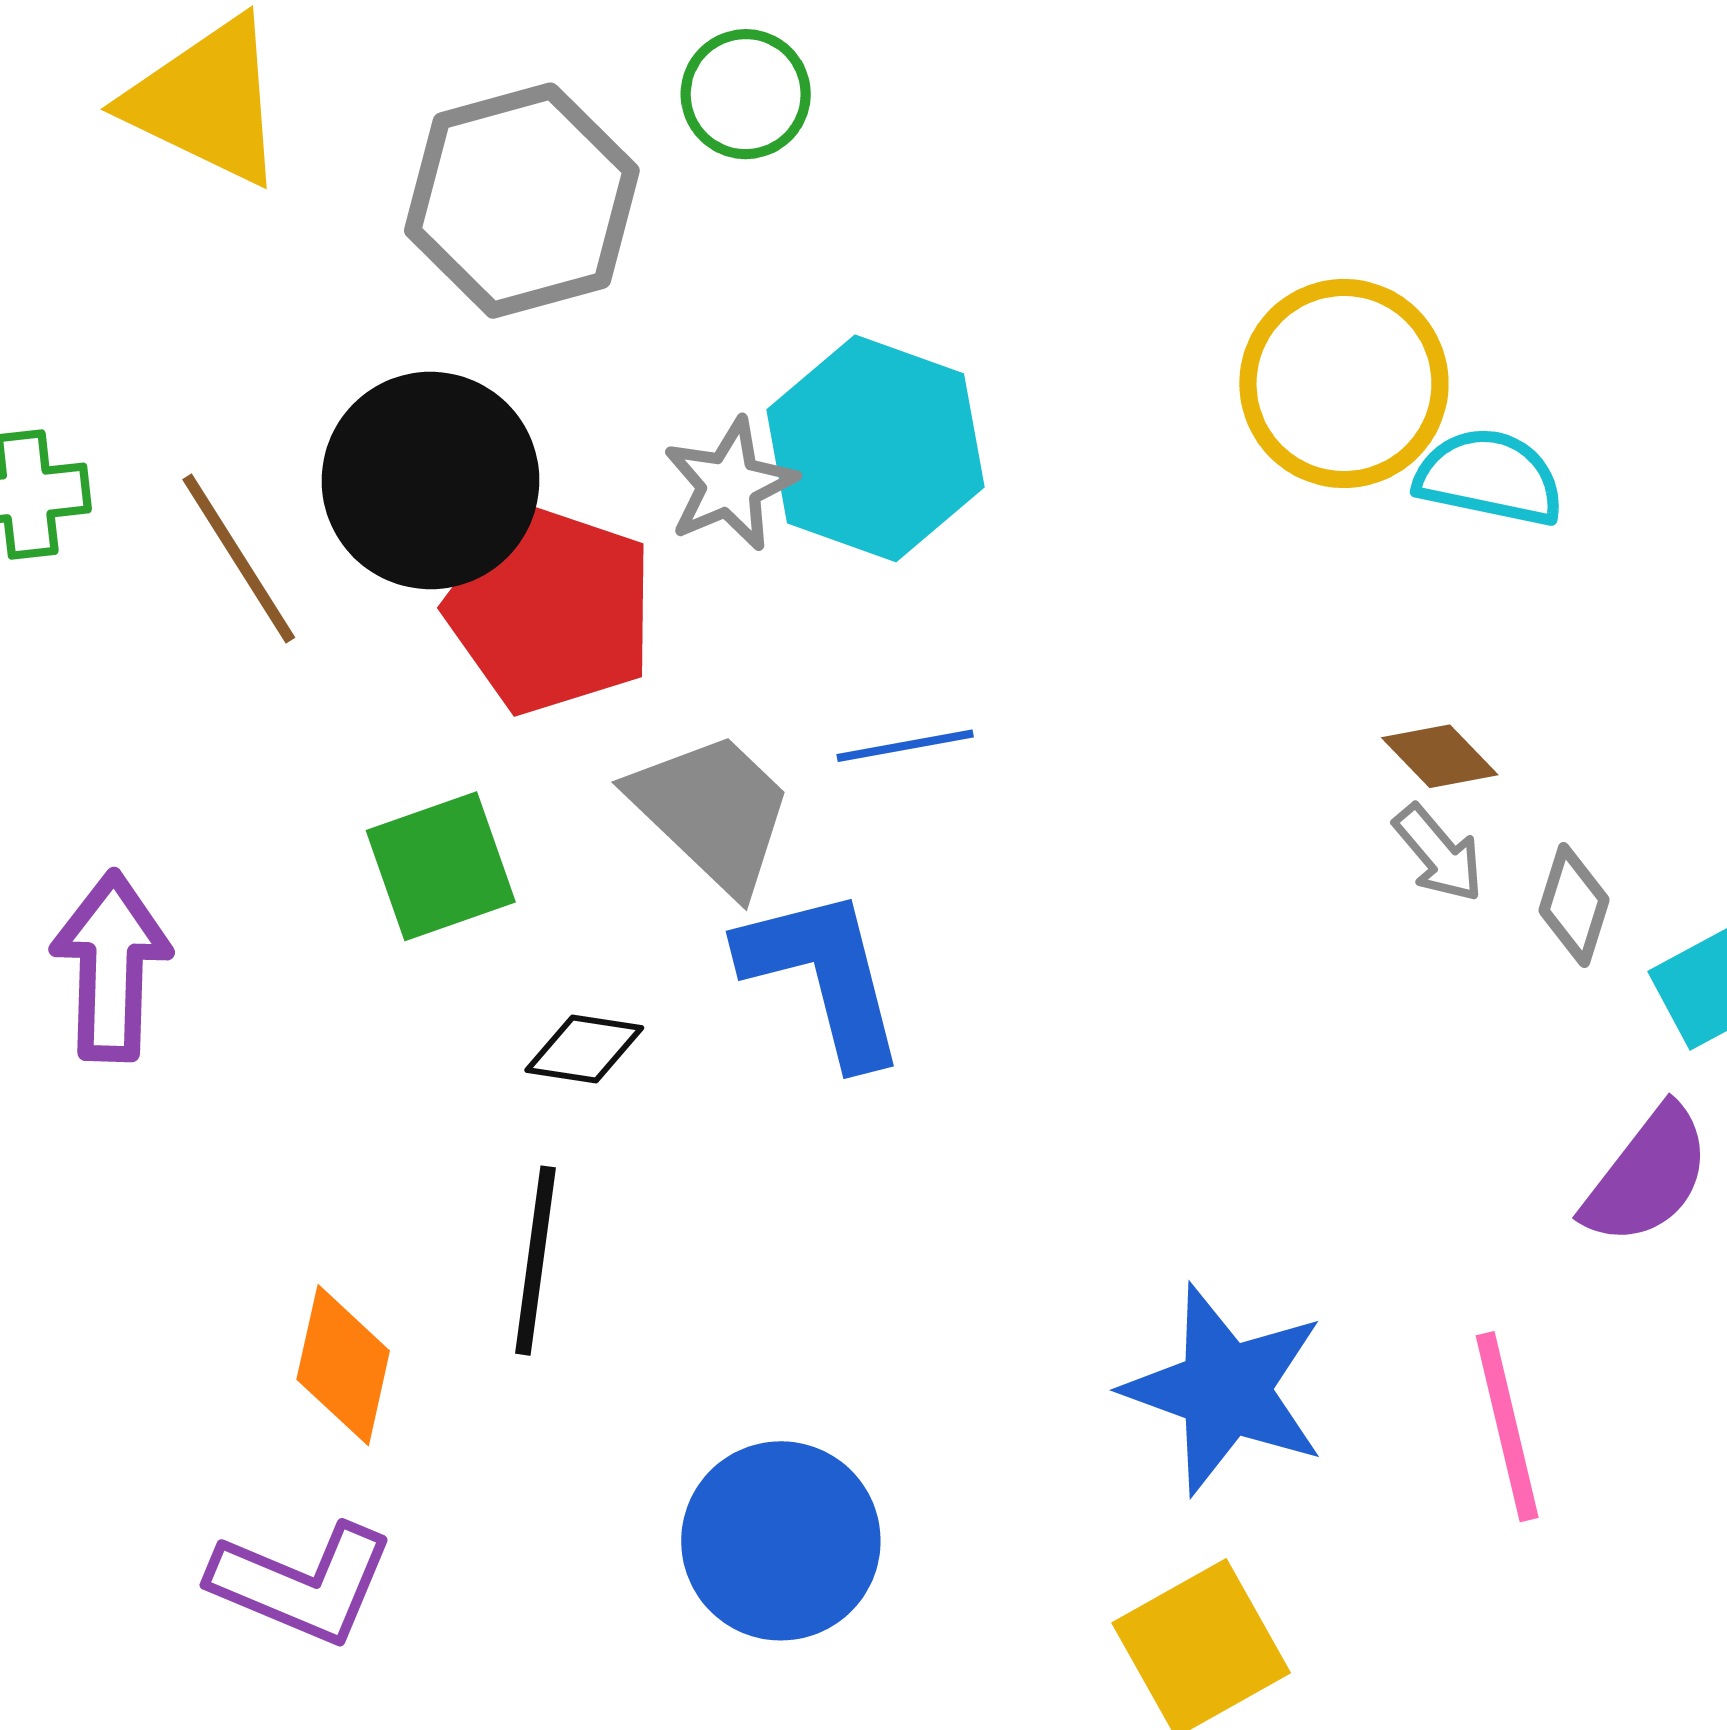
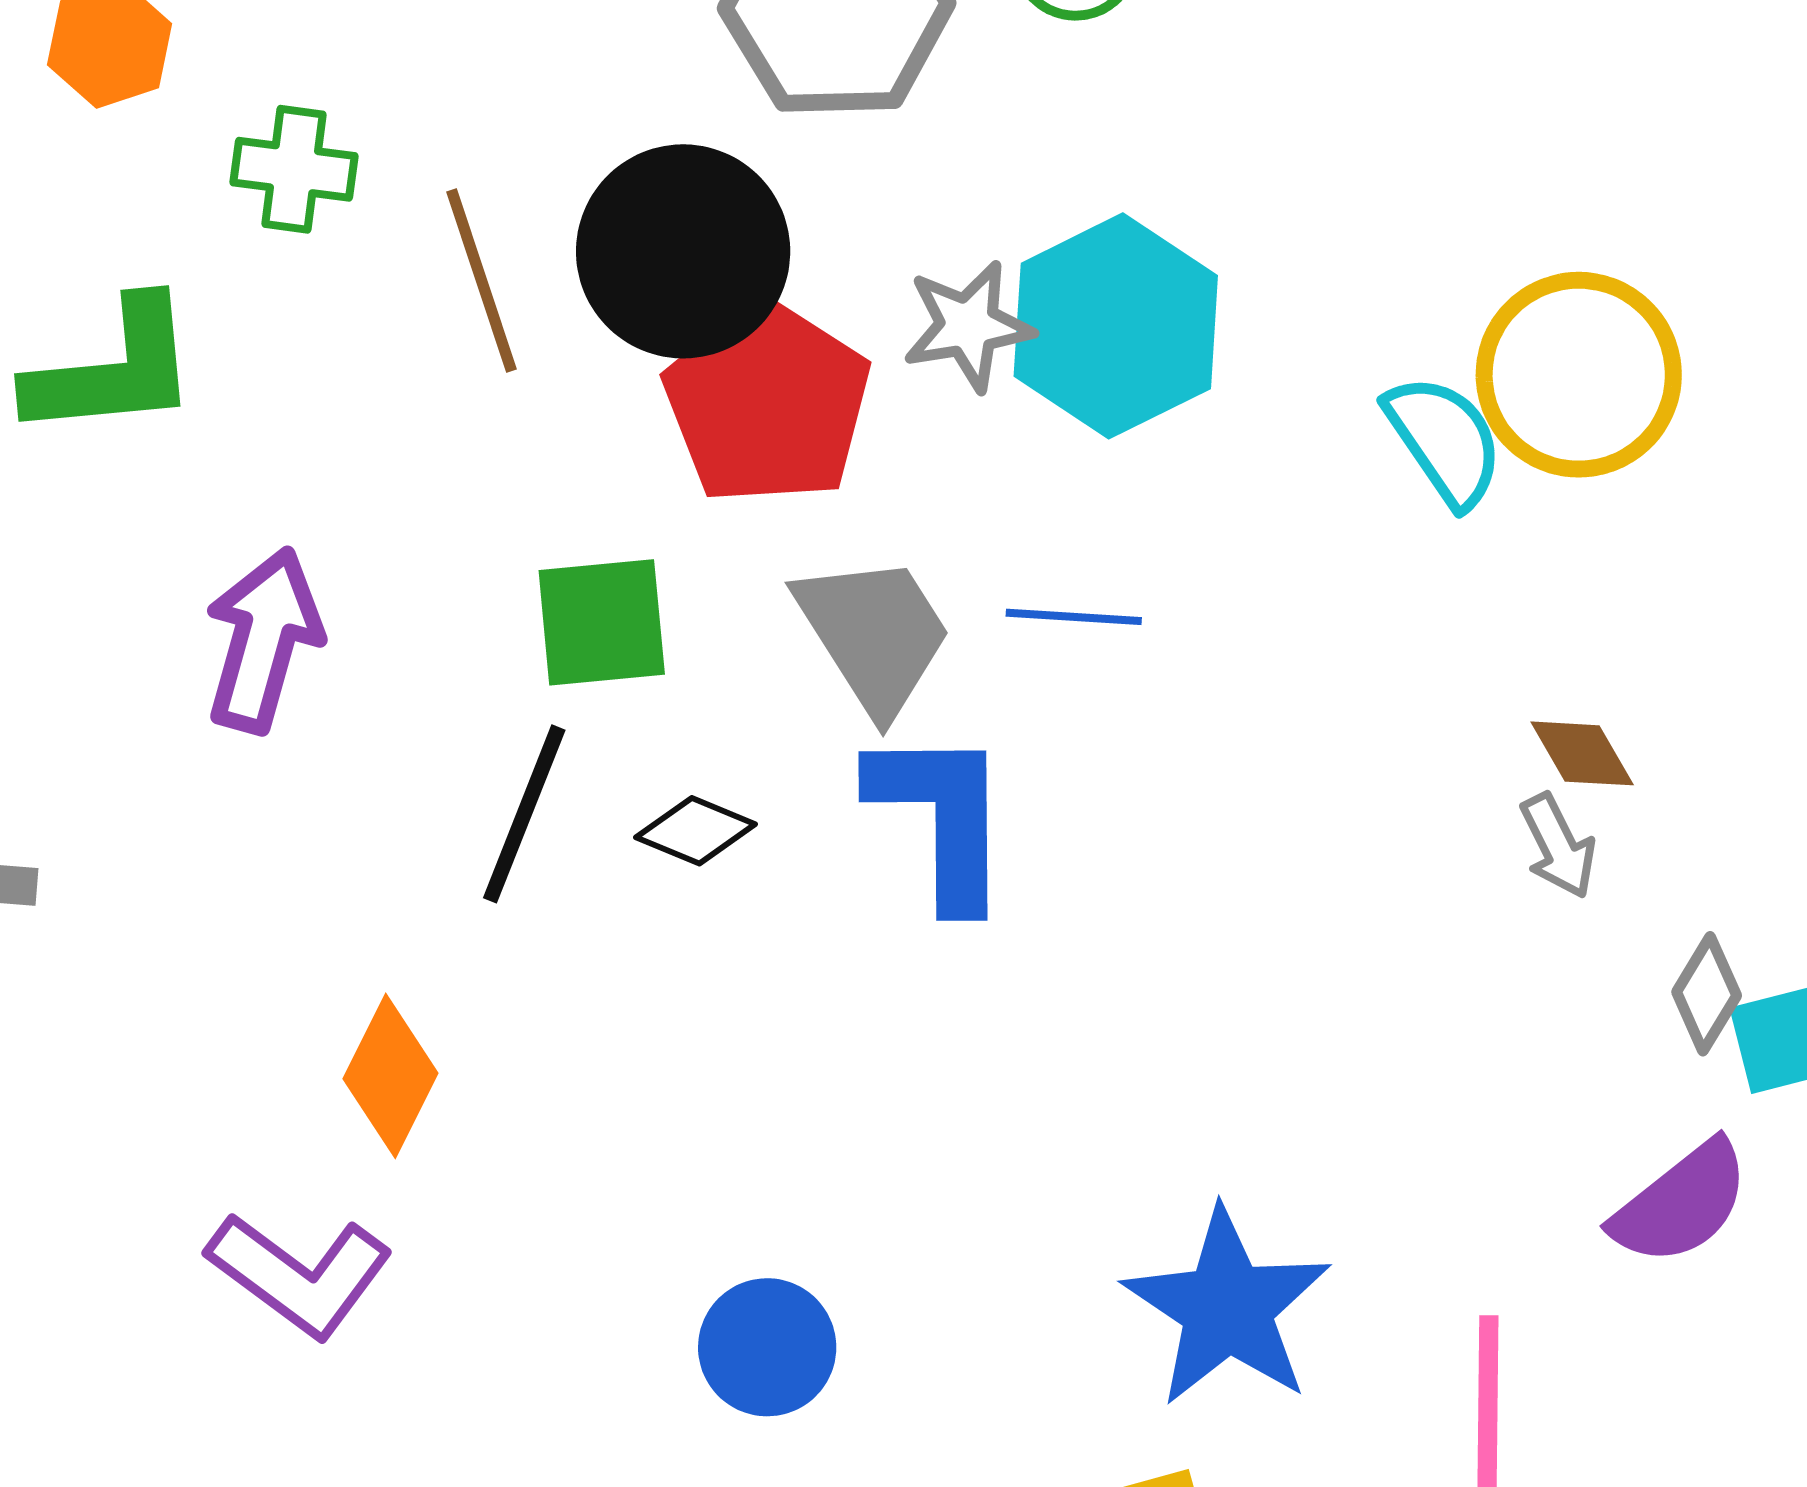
cyan semicircle: (1489, 477) -> (1444, 440), moved, turned 30
gray diamond: (1574, 905) -> (1707, 994), moved
black line: (535, 1261) -> (524, 814), moved
blue circle: (781, 1541) -> (767, 1347), size x0.7

